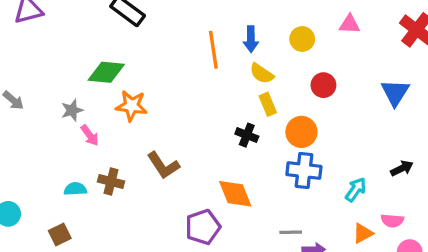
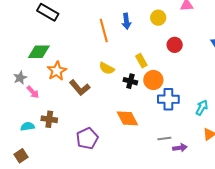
yellow semicircle: (262, 73) -> (107, 68), moved
orange star: (132, 106) -> (57, 71), turned -30
orange circle: (301, 132) -> (153, 80), moved
brown L-shape: (163, 165) -> (80, 88), moved
purple pentagon: (203, 227) -> (87, 138), moved

